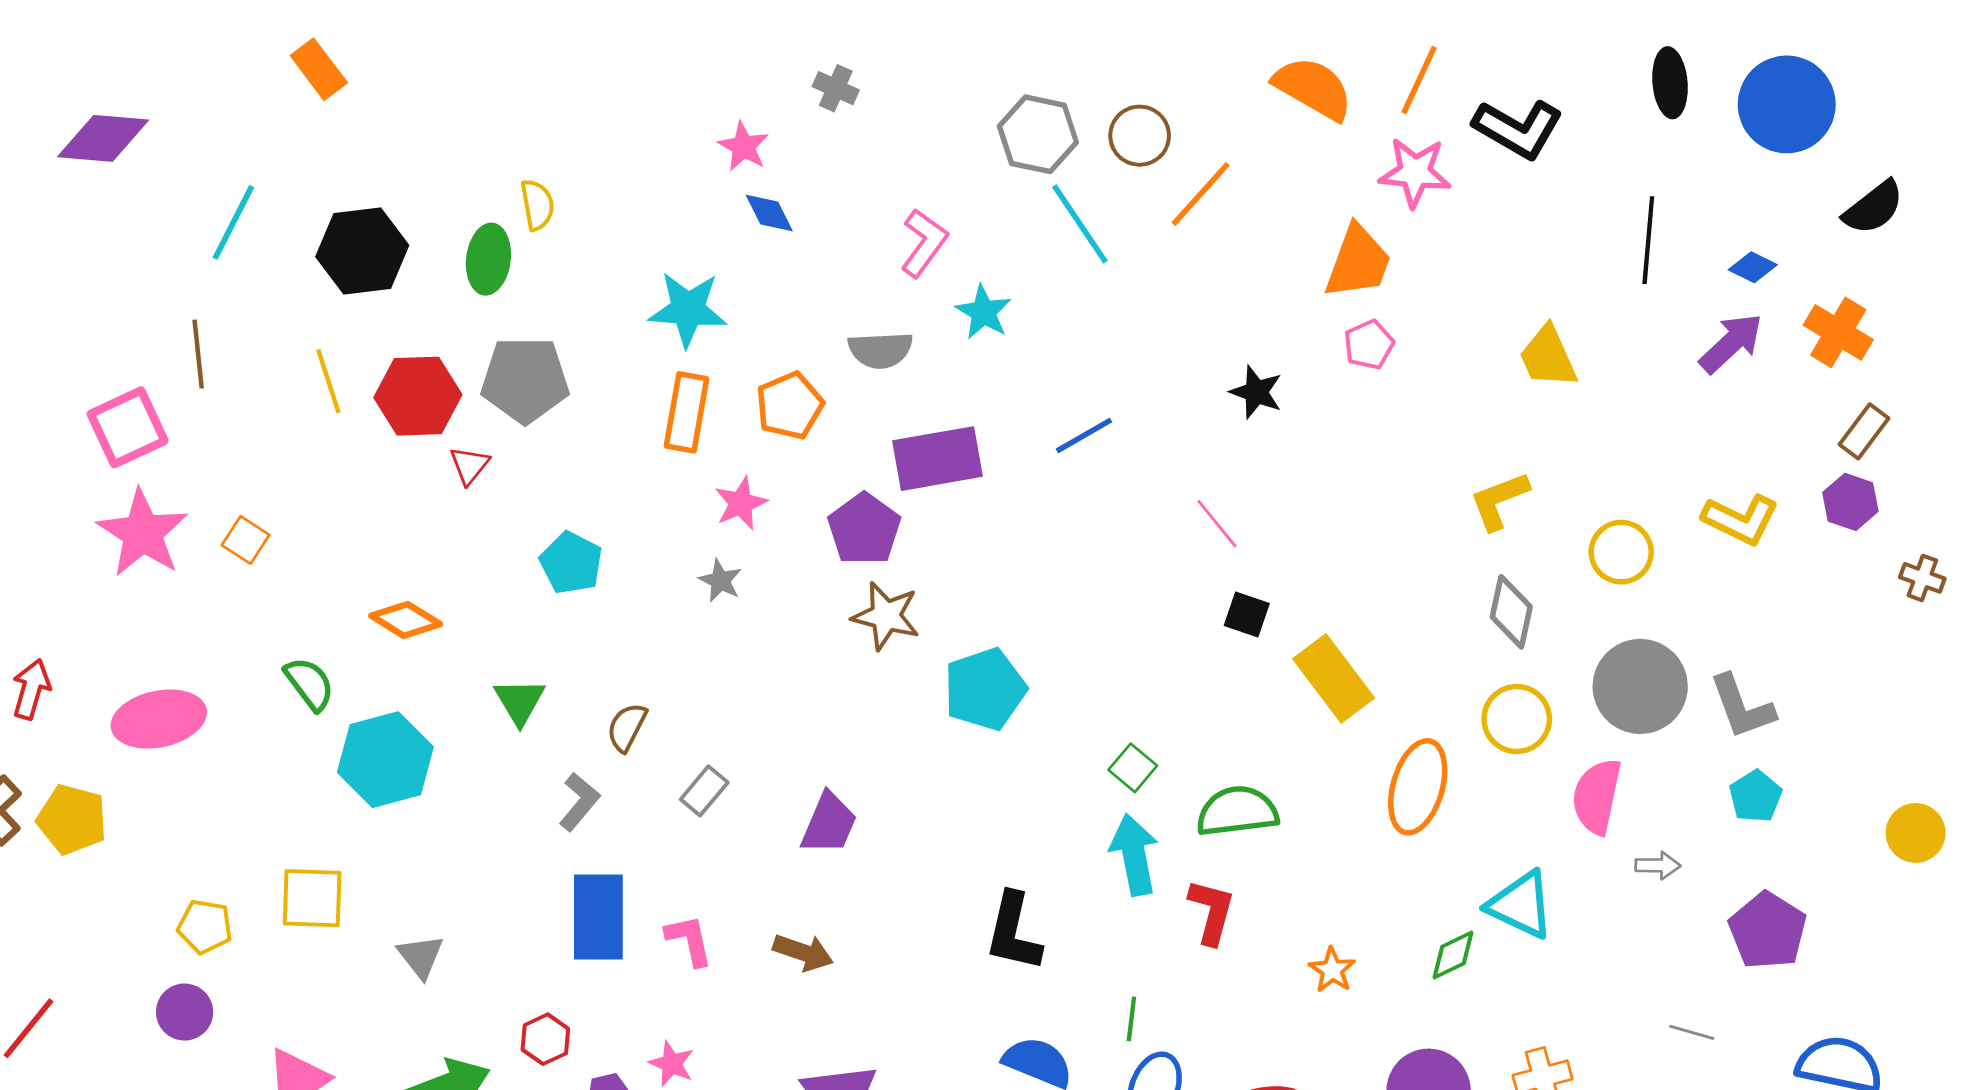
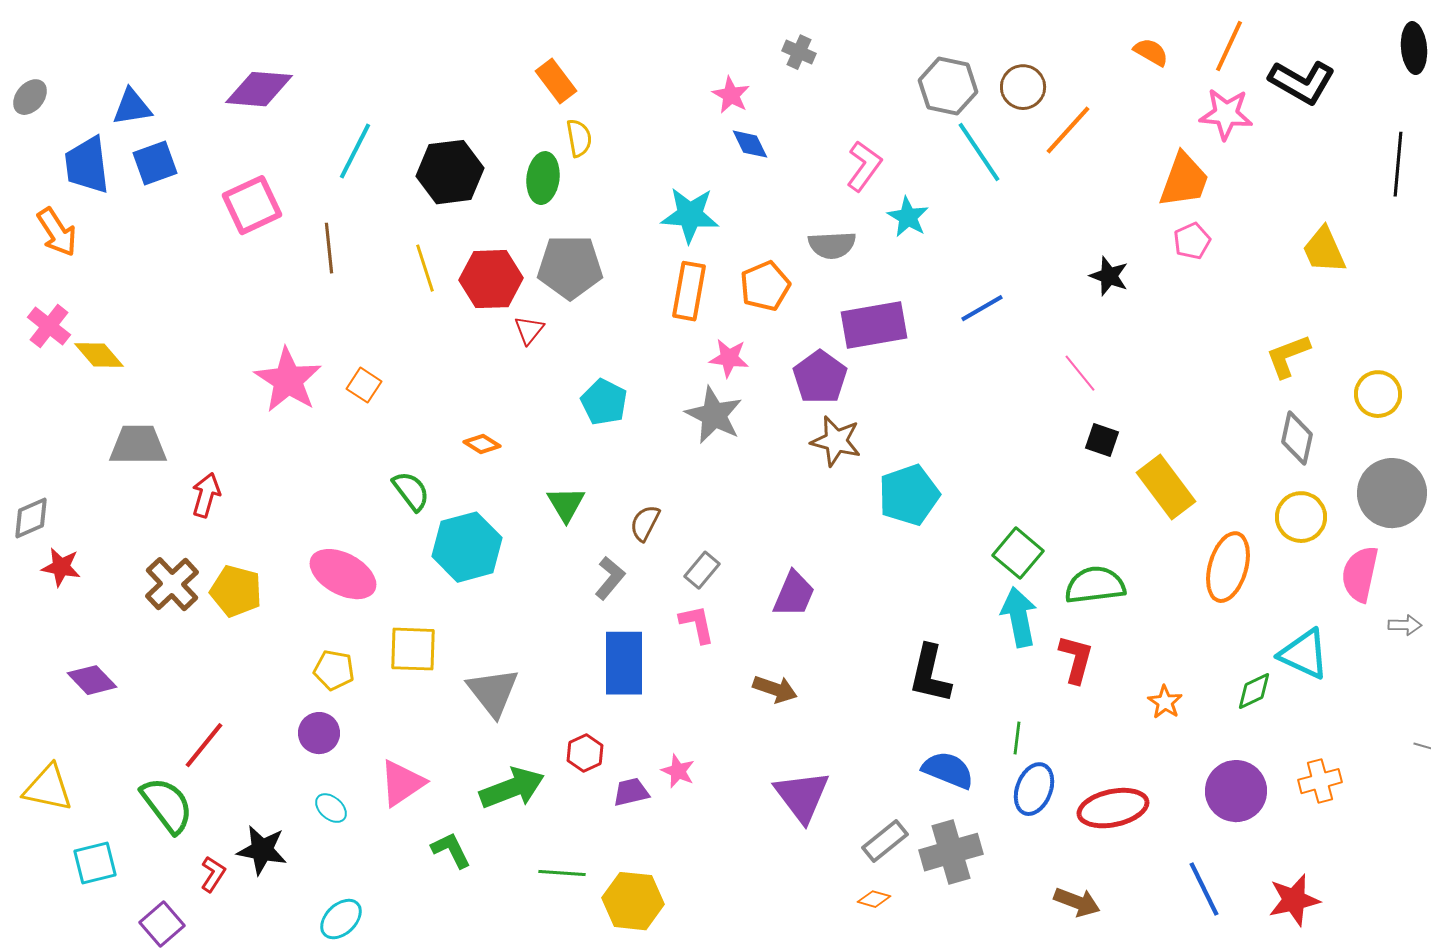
orange rectangle: (319, 69) -> (556, 81), moved
orange semicircle: (1313, 88) -> (1151, 52), size x0.6
pink square: (128, 427) -> (252, 205), moved
pink star: (741, 503) -> (729, 358), turned 30
gray star: (720, 581) -> (714, 415), size x1.8
orange diamond: (406, 620) -> (482, 444), size x0.7
pink ellipse: (159, 719) -> (343, 574), moved, turned 40
green square: (1133, 768) -> (1018, 553), size x1.4
pink L-shape: (689, 940) -> (697, 624), moved
gray triangle: (421, 956) -> (493, 692), size x1.5

